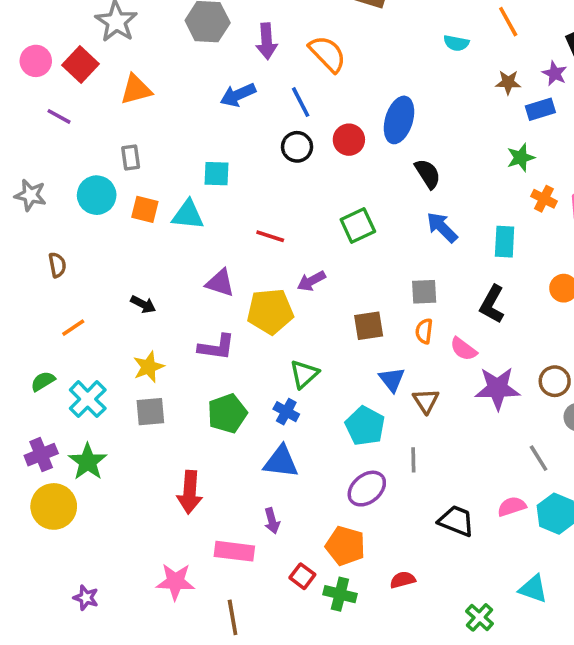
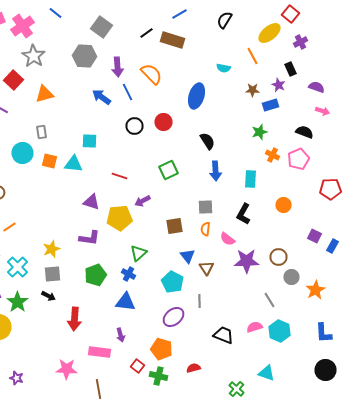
blue arrow: (238, 95) -> (102, 97), turned 60
blue line: (301, 102) -> (128, 92), moved
blue ellipse: (399, 120) -> (196, 96), moved
blue arrow: (442, 227) -> (216, 171), turned -138
black arrow: (143, 304) -> (48, 296), moved

